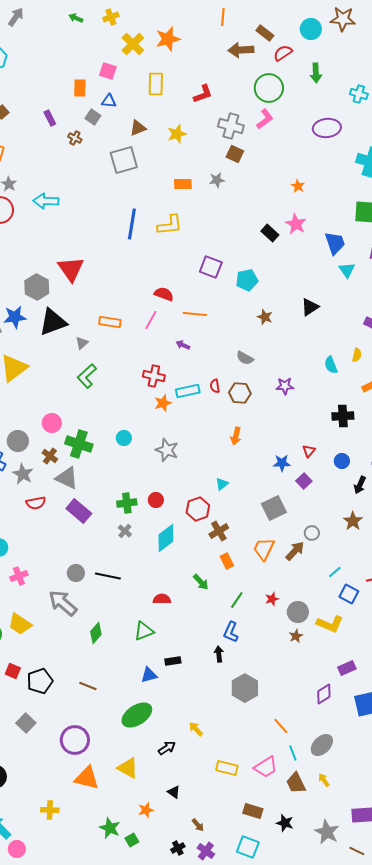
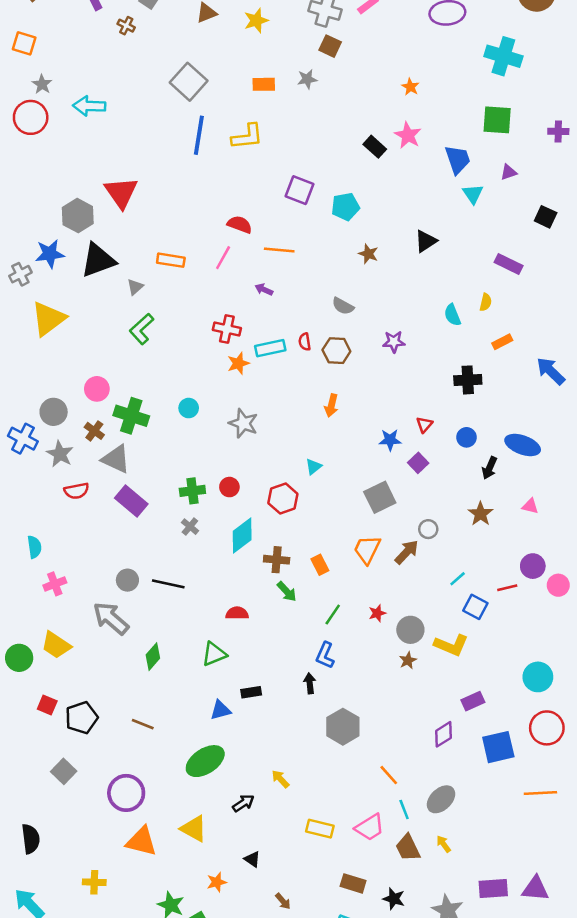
gray square: (124, 160) -> (189, 82), moved, turned -32
brown cross: (219, 531) -> (277, 560), moved, turned 36

